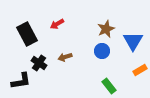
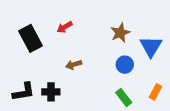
blue circle: (102, 51) -> (125, 65), moved
black cross: (39, 63) -> (51, 92), moved, turned -35
orange rectangle: (140, 70) -> (155, 92), moved, turned -32

